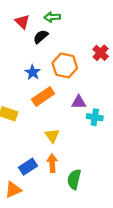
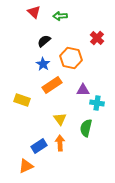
red triangle: (22, 22) -> (34, 12), moved
black semicircle: (41, 37) -> (44, 41), moved
red cross: (101, 53) -> (97, 38), moved
green semicircle: (74, 179) -> (86, 128), moved

